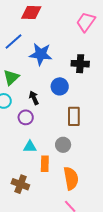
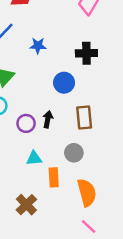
blue star: (41, 54) -> (38, 46), size x0.6
black arrow: (34, 98) -> (48, 119), moved, turned 40
brown cross: (20, 184) -> (26, 205), turned 30

